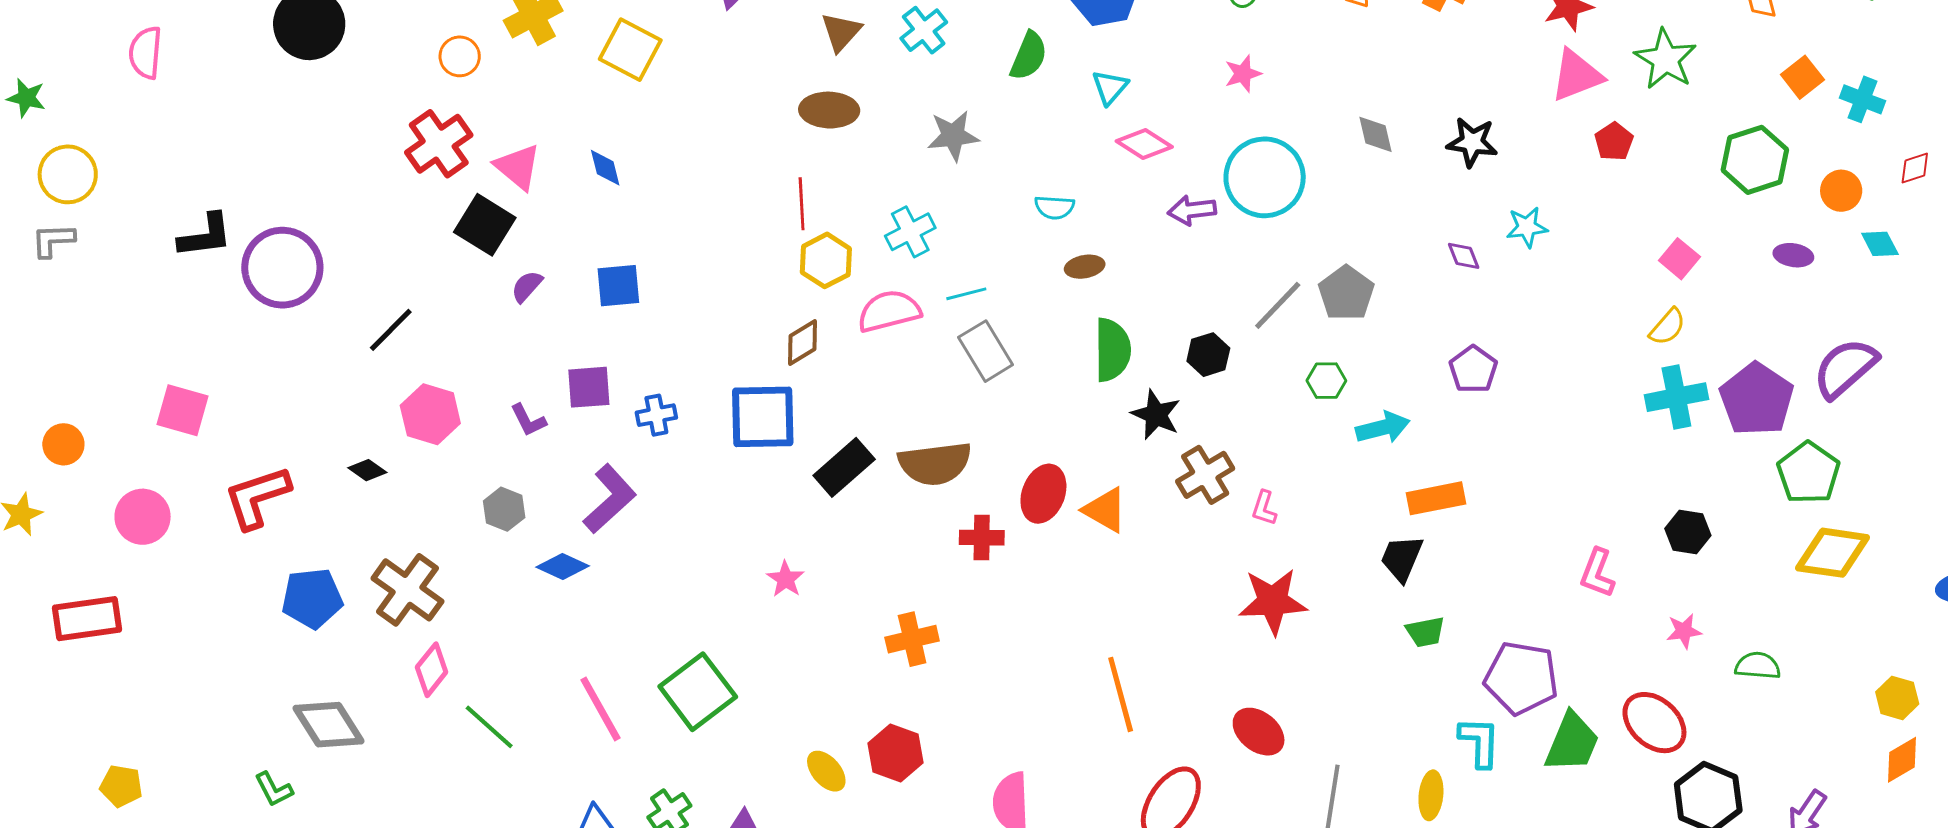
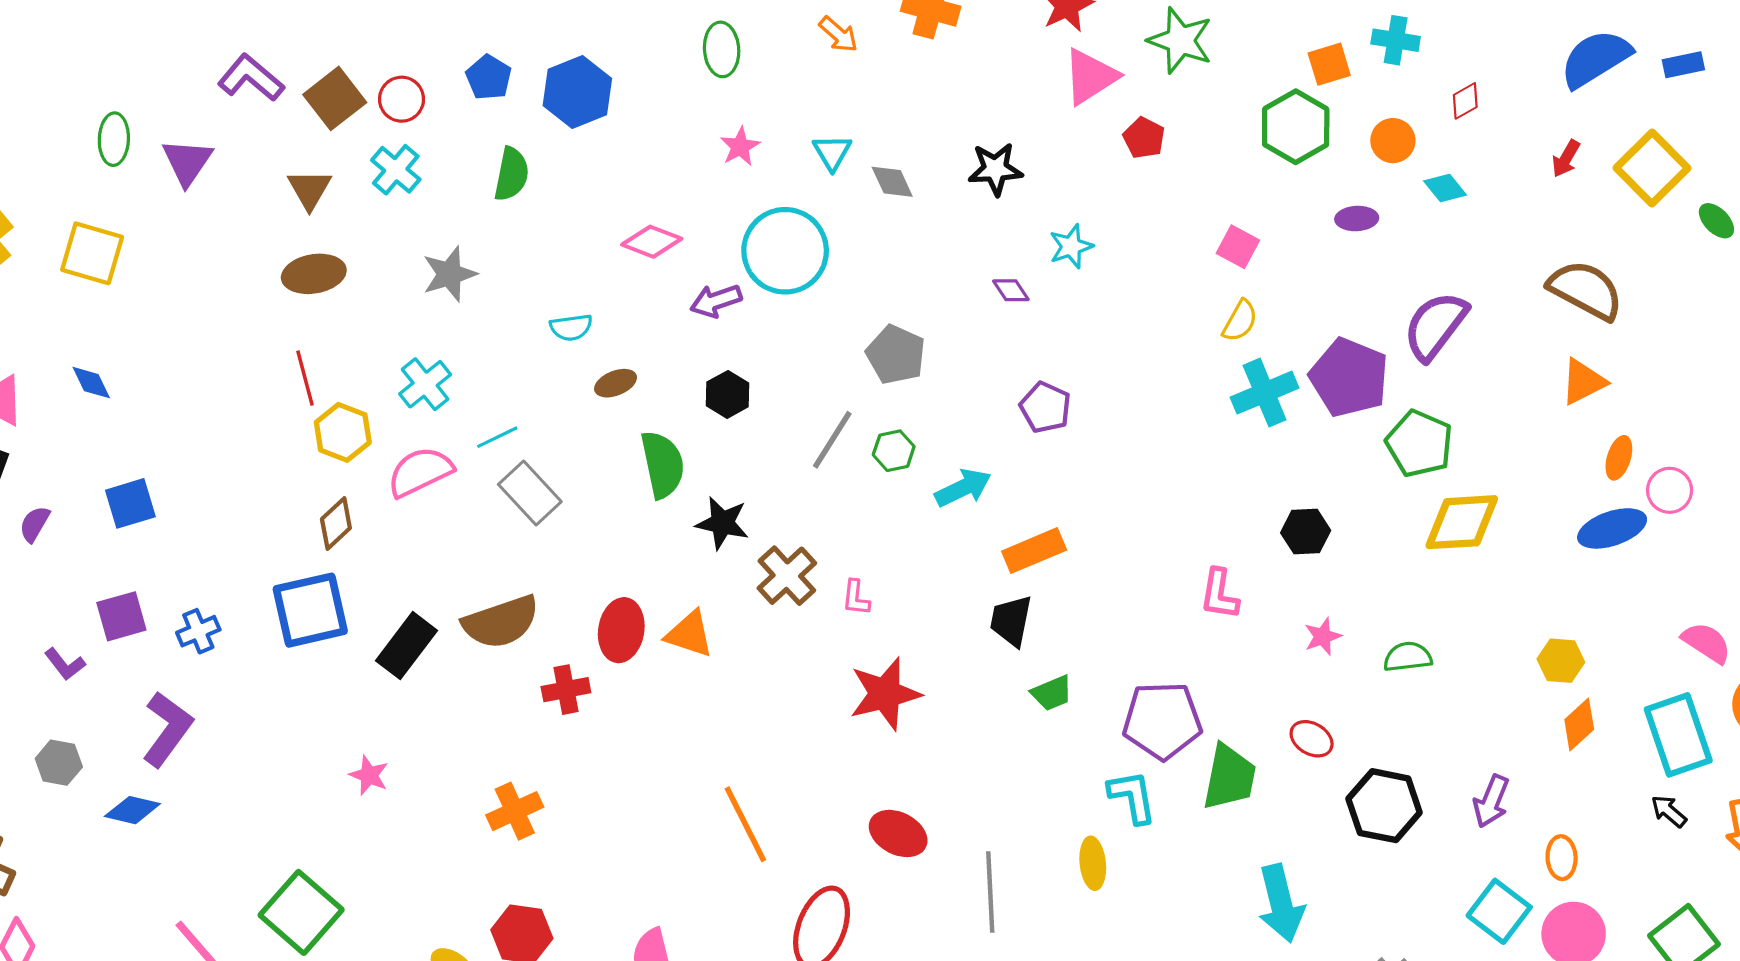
orange square: (1802, 77) -> (1329, 64), moved, turned 33
cyan triangle: (1110, 87) -> (832, 152), moved
gray line: (1278, 305) -> (832, 440), moved
black hexagon: (1208, 355) -> (728, 394), moved
red ellipse: (1654, 723) -> (1312, 739), size x0.6

